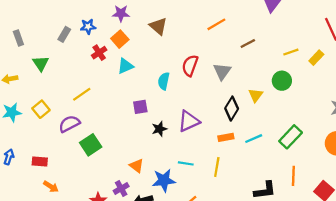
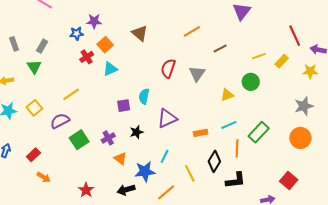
purple star: (121, 13) -> (94, 21), moved
gray rectangle: (64, 34) -> (42, 46), moved
cyan semicircle: (164, 81) -> (144, 96), moved
yellow triangle: (256, 95) -> (227, 95), turned 32
black diamond: (232, 109) -> (214, 161), moved
black star: (159, 129) -> (137, 132), moved
cyan line: (254, 139) -> (229, 125), moved
red rectangle: (40, 162) -> (33, 155), turned -48
cyan line: (186, 163) -> (165, 156), turned -72
yellow line: (217, 167) -> (190, 173), moved, turned -36
orange line: (293, 176) -> (237, 148), moved
purple cross: (121, 188) -> (108, 138), moved

